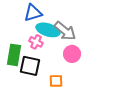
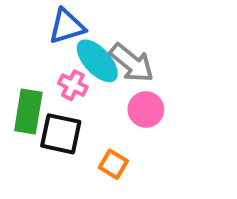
cyan ellipse: (48, 30) -> (97, 61), turned 30
orange square: (56, 81) -> (113, 164), turned 32

